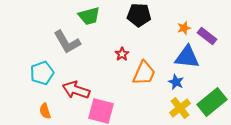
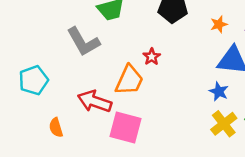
orange star: (184, 28) -> (219, 24), moved
cyan pentagon: (42, 73) -> (34, 80), moved
orange trapezoid: (144, 73) -> (129, 80), moved

